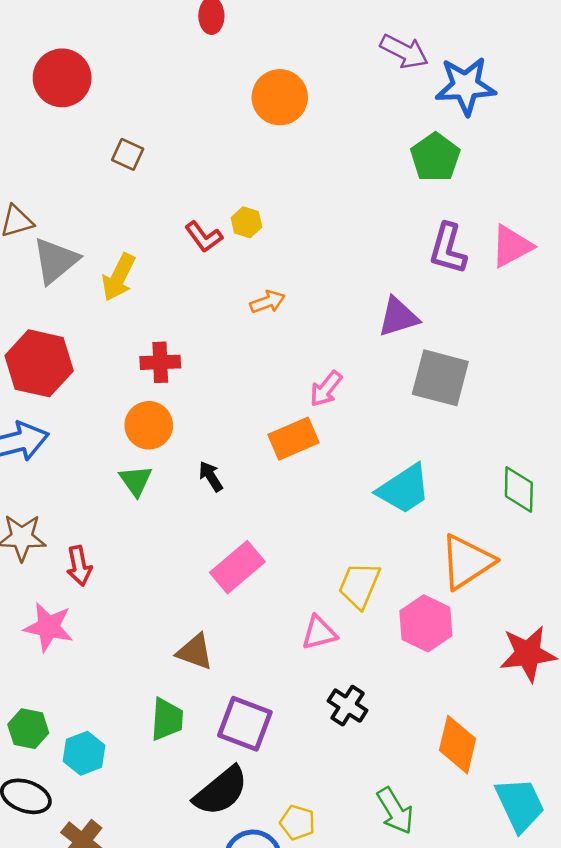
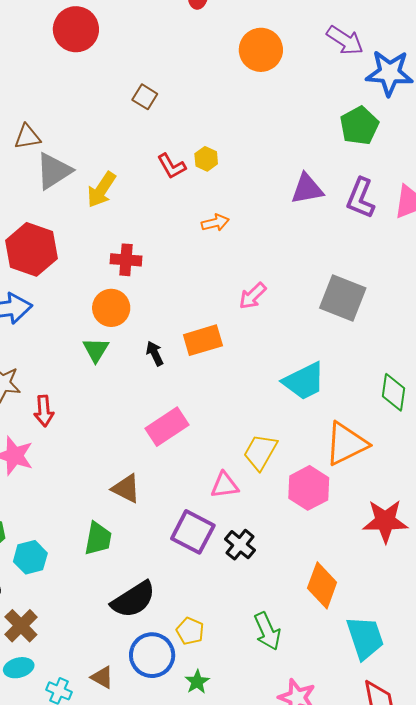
orange circle: (280, 97) -> (261, 50), moved
brown square: (128, 154) -> (145, 97), moved
purple triangle: (398, 317) -> (307, 189), moved
orange rectangle: (293, 439) -> (203, 340), moved
purple square: (245, 724) -> (193, 532), moved

